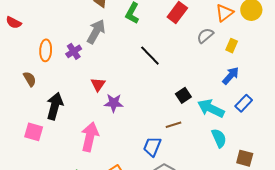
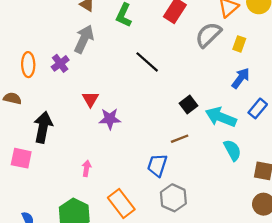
gray semicircle: (205, 36) -> (208, 35), size x1.4
brown semicircle: (30, 79) -> (12, 98), turned -42
pink arrow: (90, 137) -> (86, 168), moved, size x0.5

